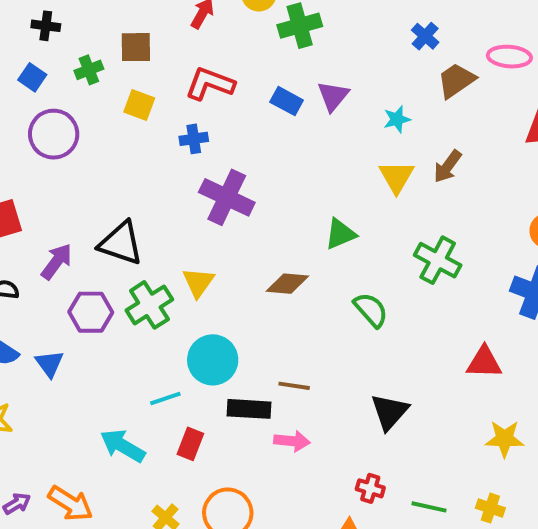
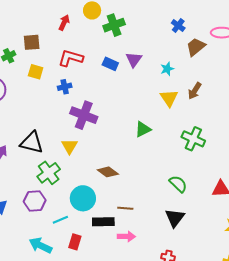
yellow triangle: (198, 282) -> (70, 146), moved
brown diamond: (287, 284) -> (108, 172), moved, turned 35
green semicircle: (371, 310) -> (178, 184), moved
purple hexagon: (91, 312) -> (35, 201), moved

